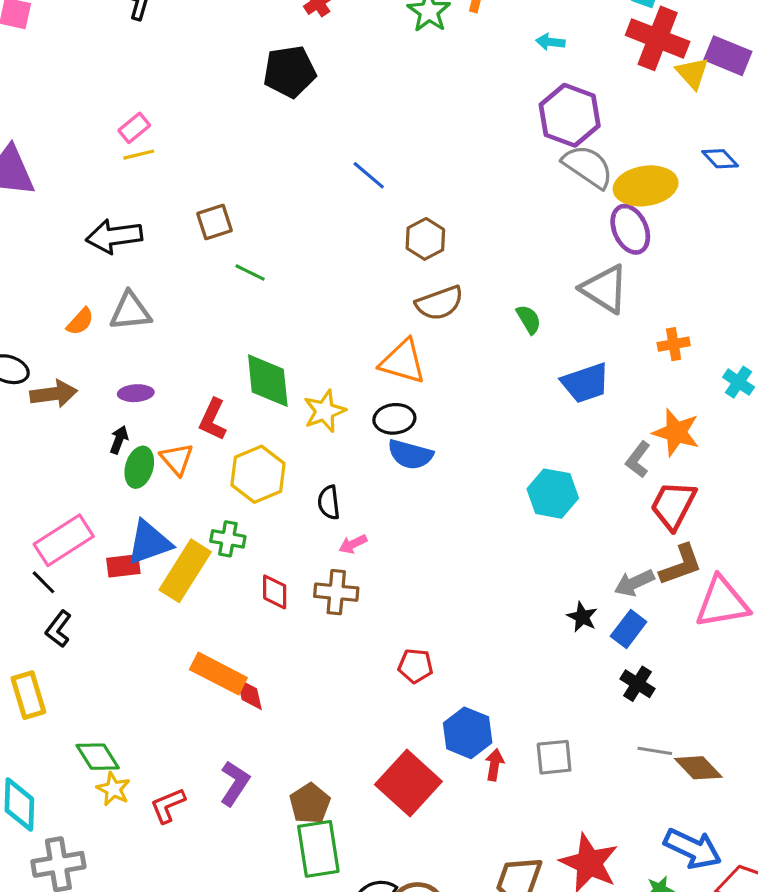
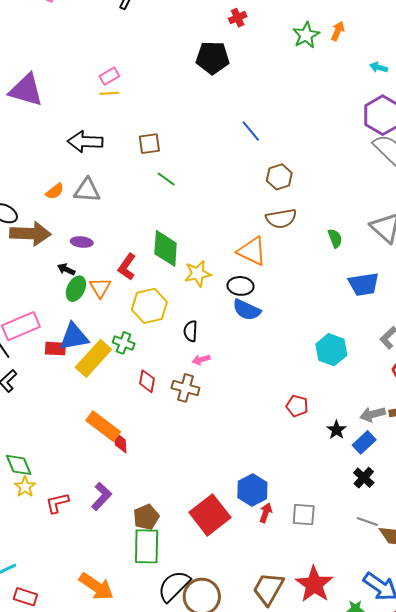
brown arrow: (54, 394) -> (30, 234), size x1.4
black arrow: (119, 440) -> (66, 269), turned -96
red pentagon: (416, 666) -> (297, 406), moved

